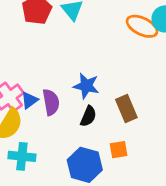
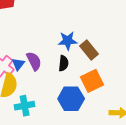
blue star: (86, 86) -> (68, 41), moved
orange square: (119, 150) -> (92, 81), size x1.6

